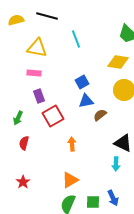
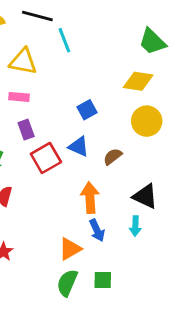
cyan line: (76, 39) -> (64, 40), moved
blue triangle: (86, 101) -> (79, 147), moved, turned 35
orange arrow: (72, 144) -> (90, 198), moved, size x1.5
blue arrow: (113, 198) -> (97, 230), moved

